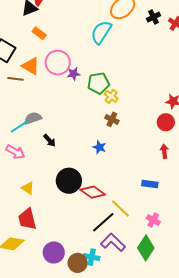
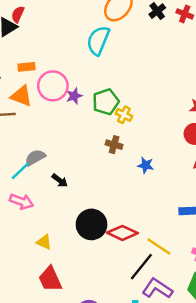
orange rectangle: (39, 33) -> (26, 67), moved, turned -32
brown cross: (112, 119) -> (114, 145), moved
blue star: (99, 147) -> (146, 165), moved

